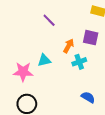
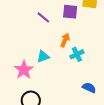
purple square: (91, 38) -> (70, 12), moved
pink star: (23, 72) -> (24, 70), turned -30

